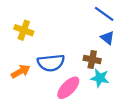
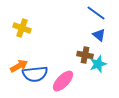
blue semicircle: (51, 63) -> (35, 74), moved
cyan star: (100, 78) -> (98, 64), moved, turned -30

